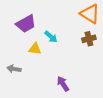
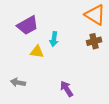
cyan arrow: (51, 37) -> (54, 39), turned 56
gray arrow: (14, 69) -> (18, 82), moved

